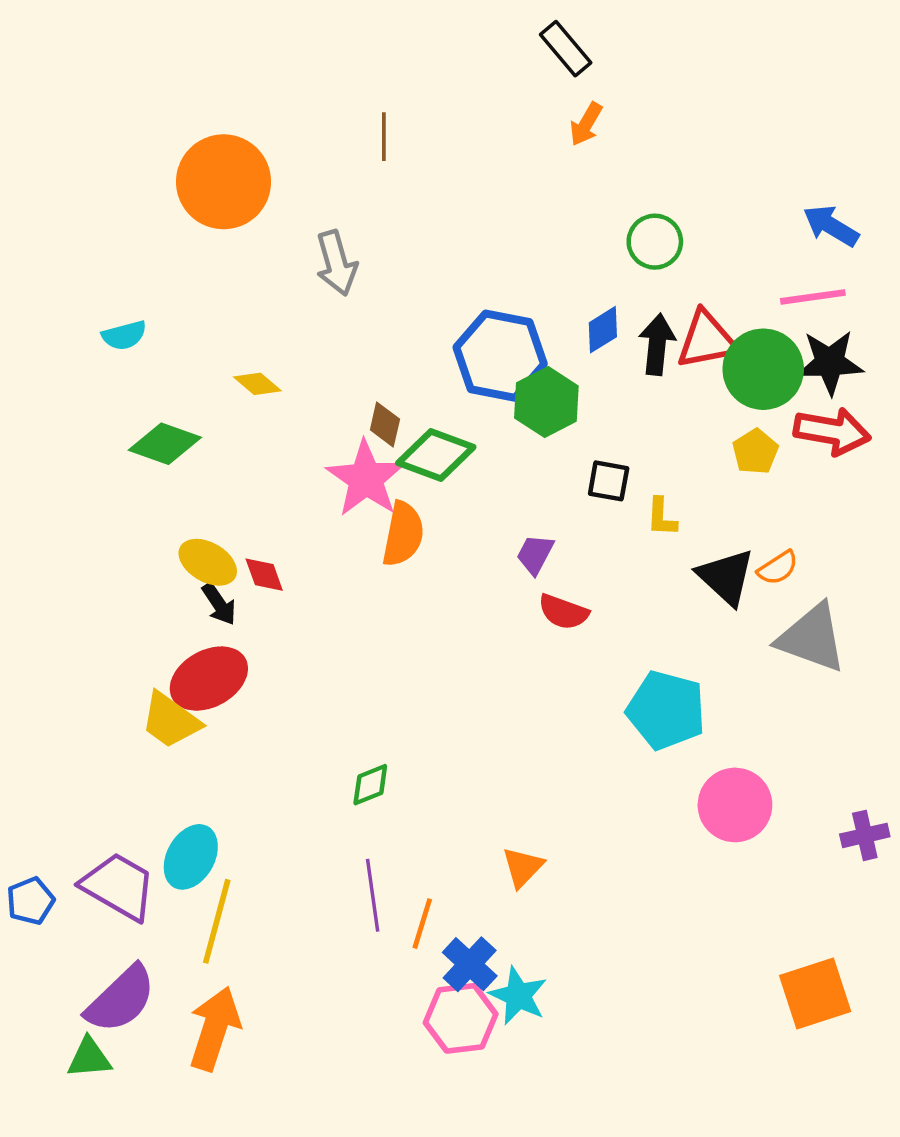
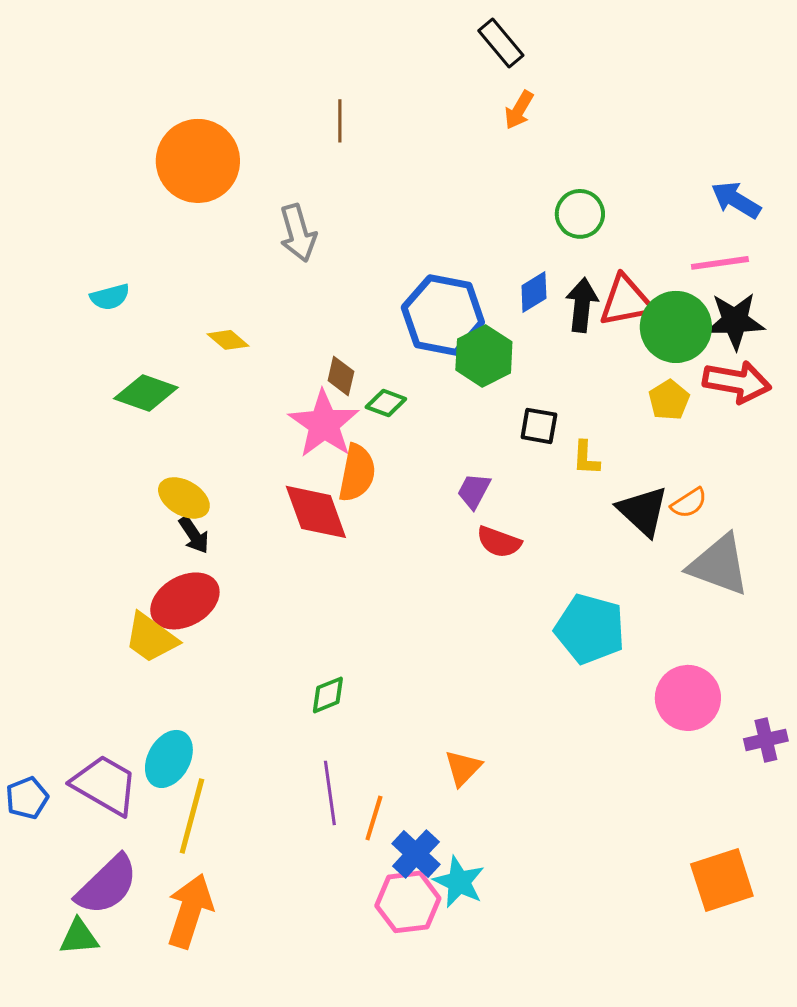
green diamond: (436, 455) -> (386, 403), size x0.6
red diamond: (264, 575) -> (316, 512), moved, size x1.8
pink circle: (735, 805) -> (688, 698), moved

